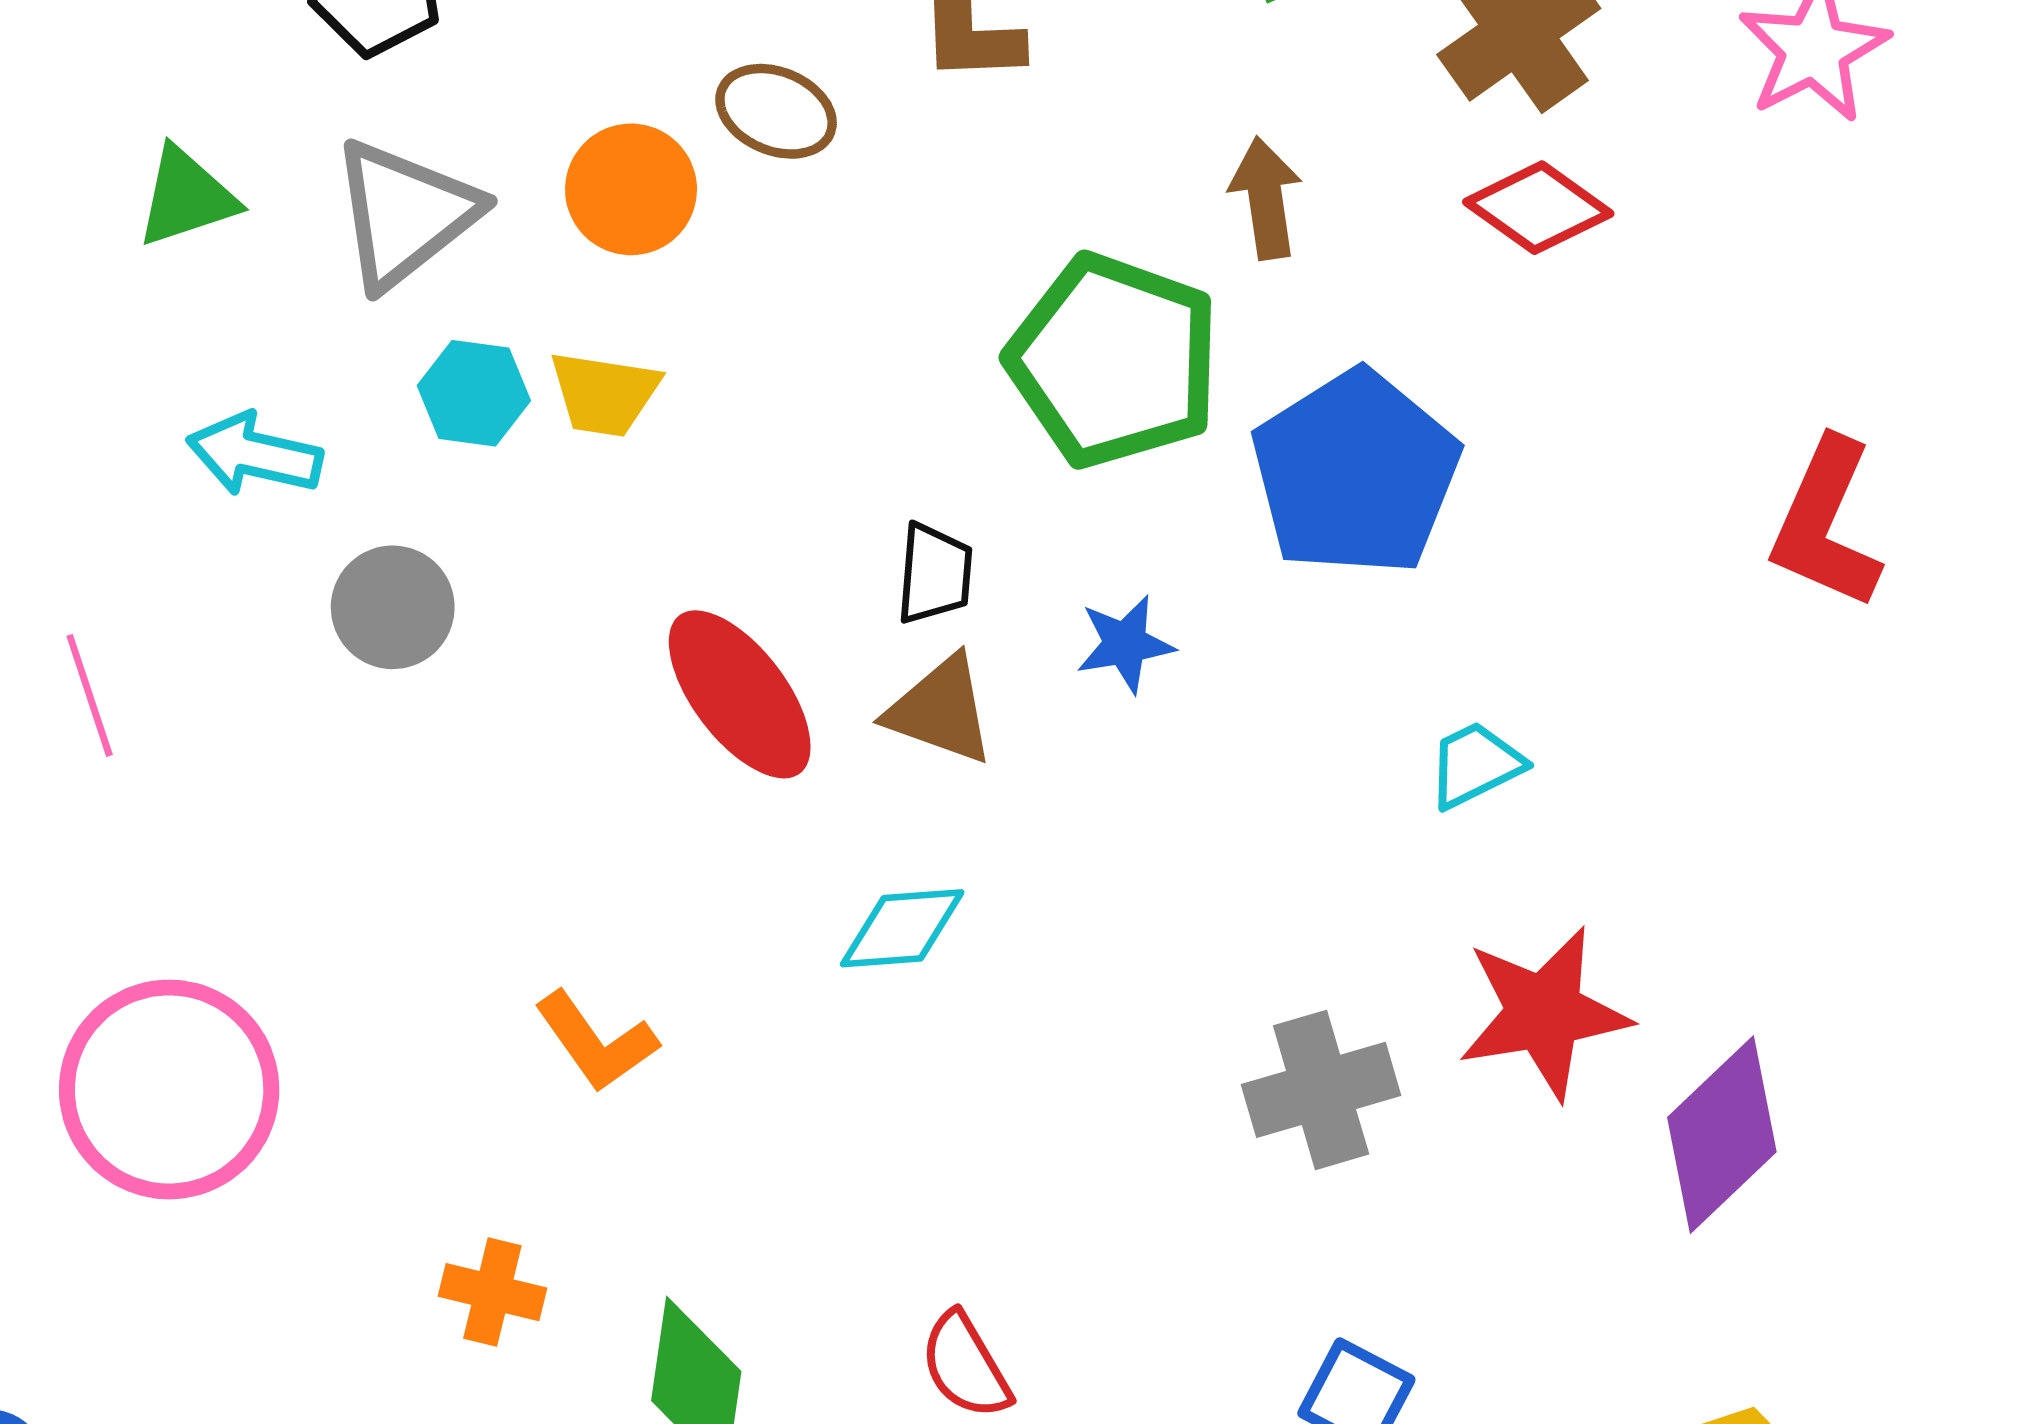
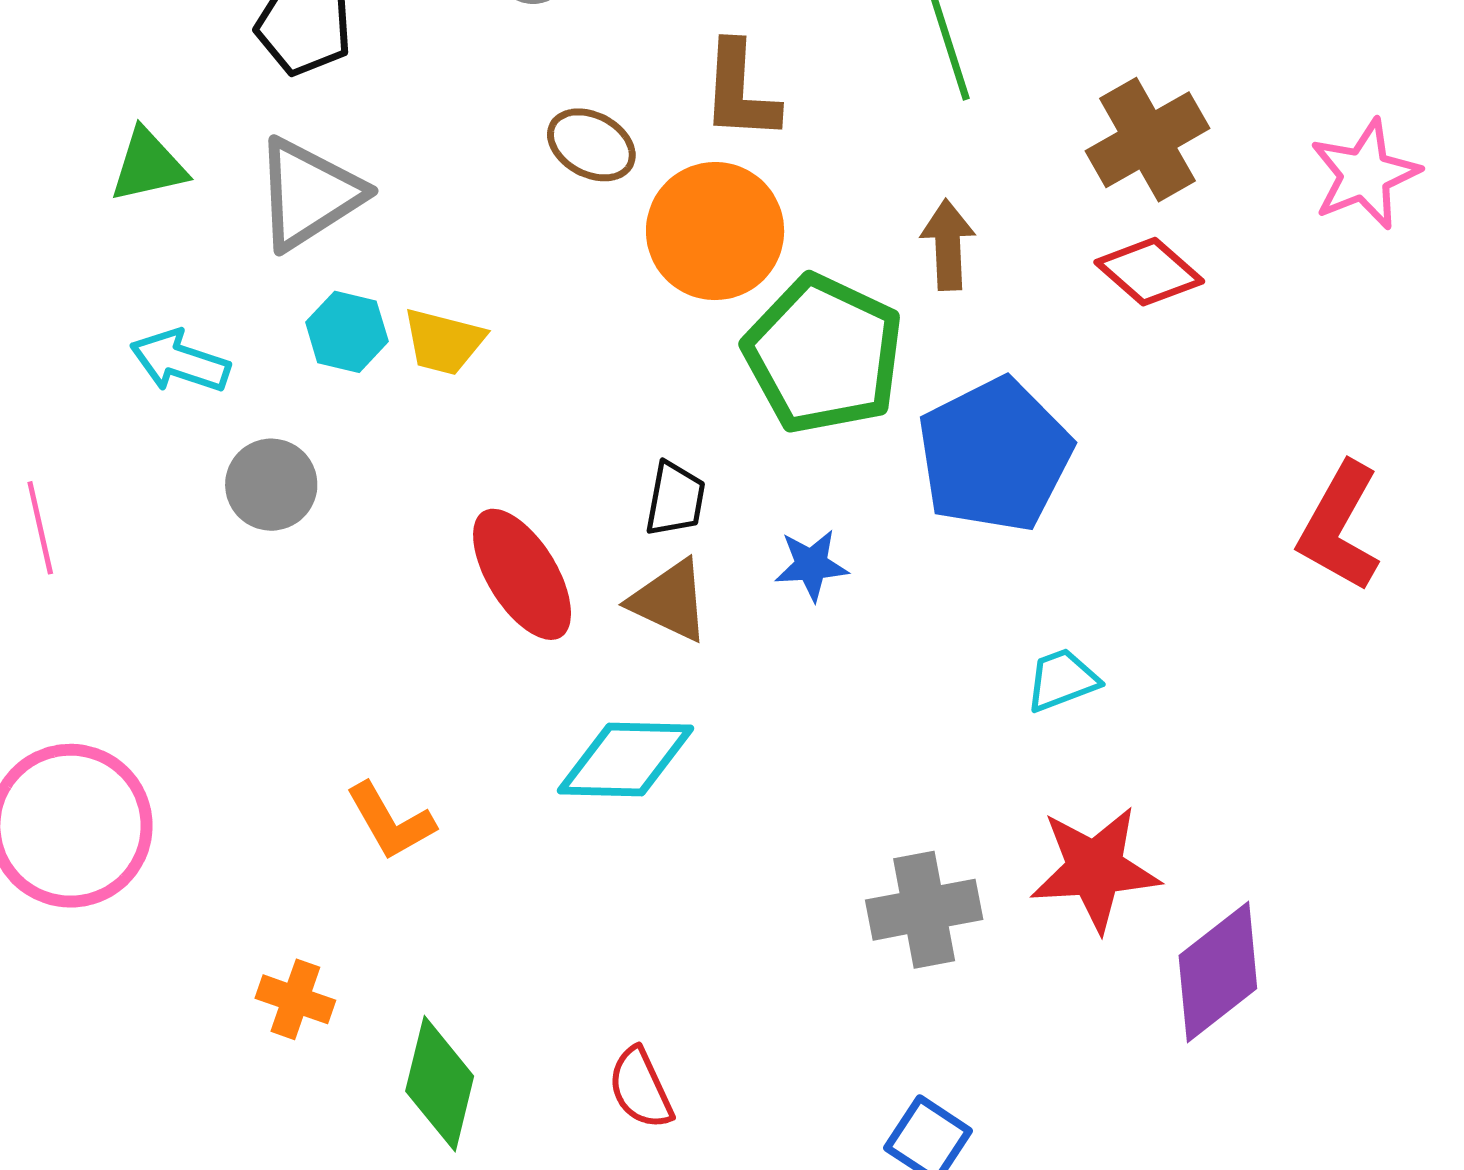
orange circle: (631, 189) -> (715, 231), moved, size x1.4
cyan diamond: (902, 928) -> (625, 759), size x1.4

